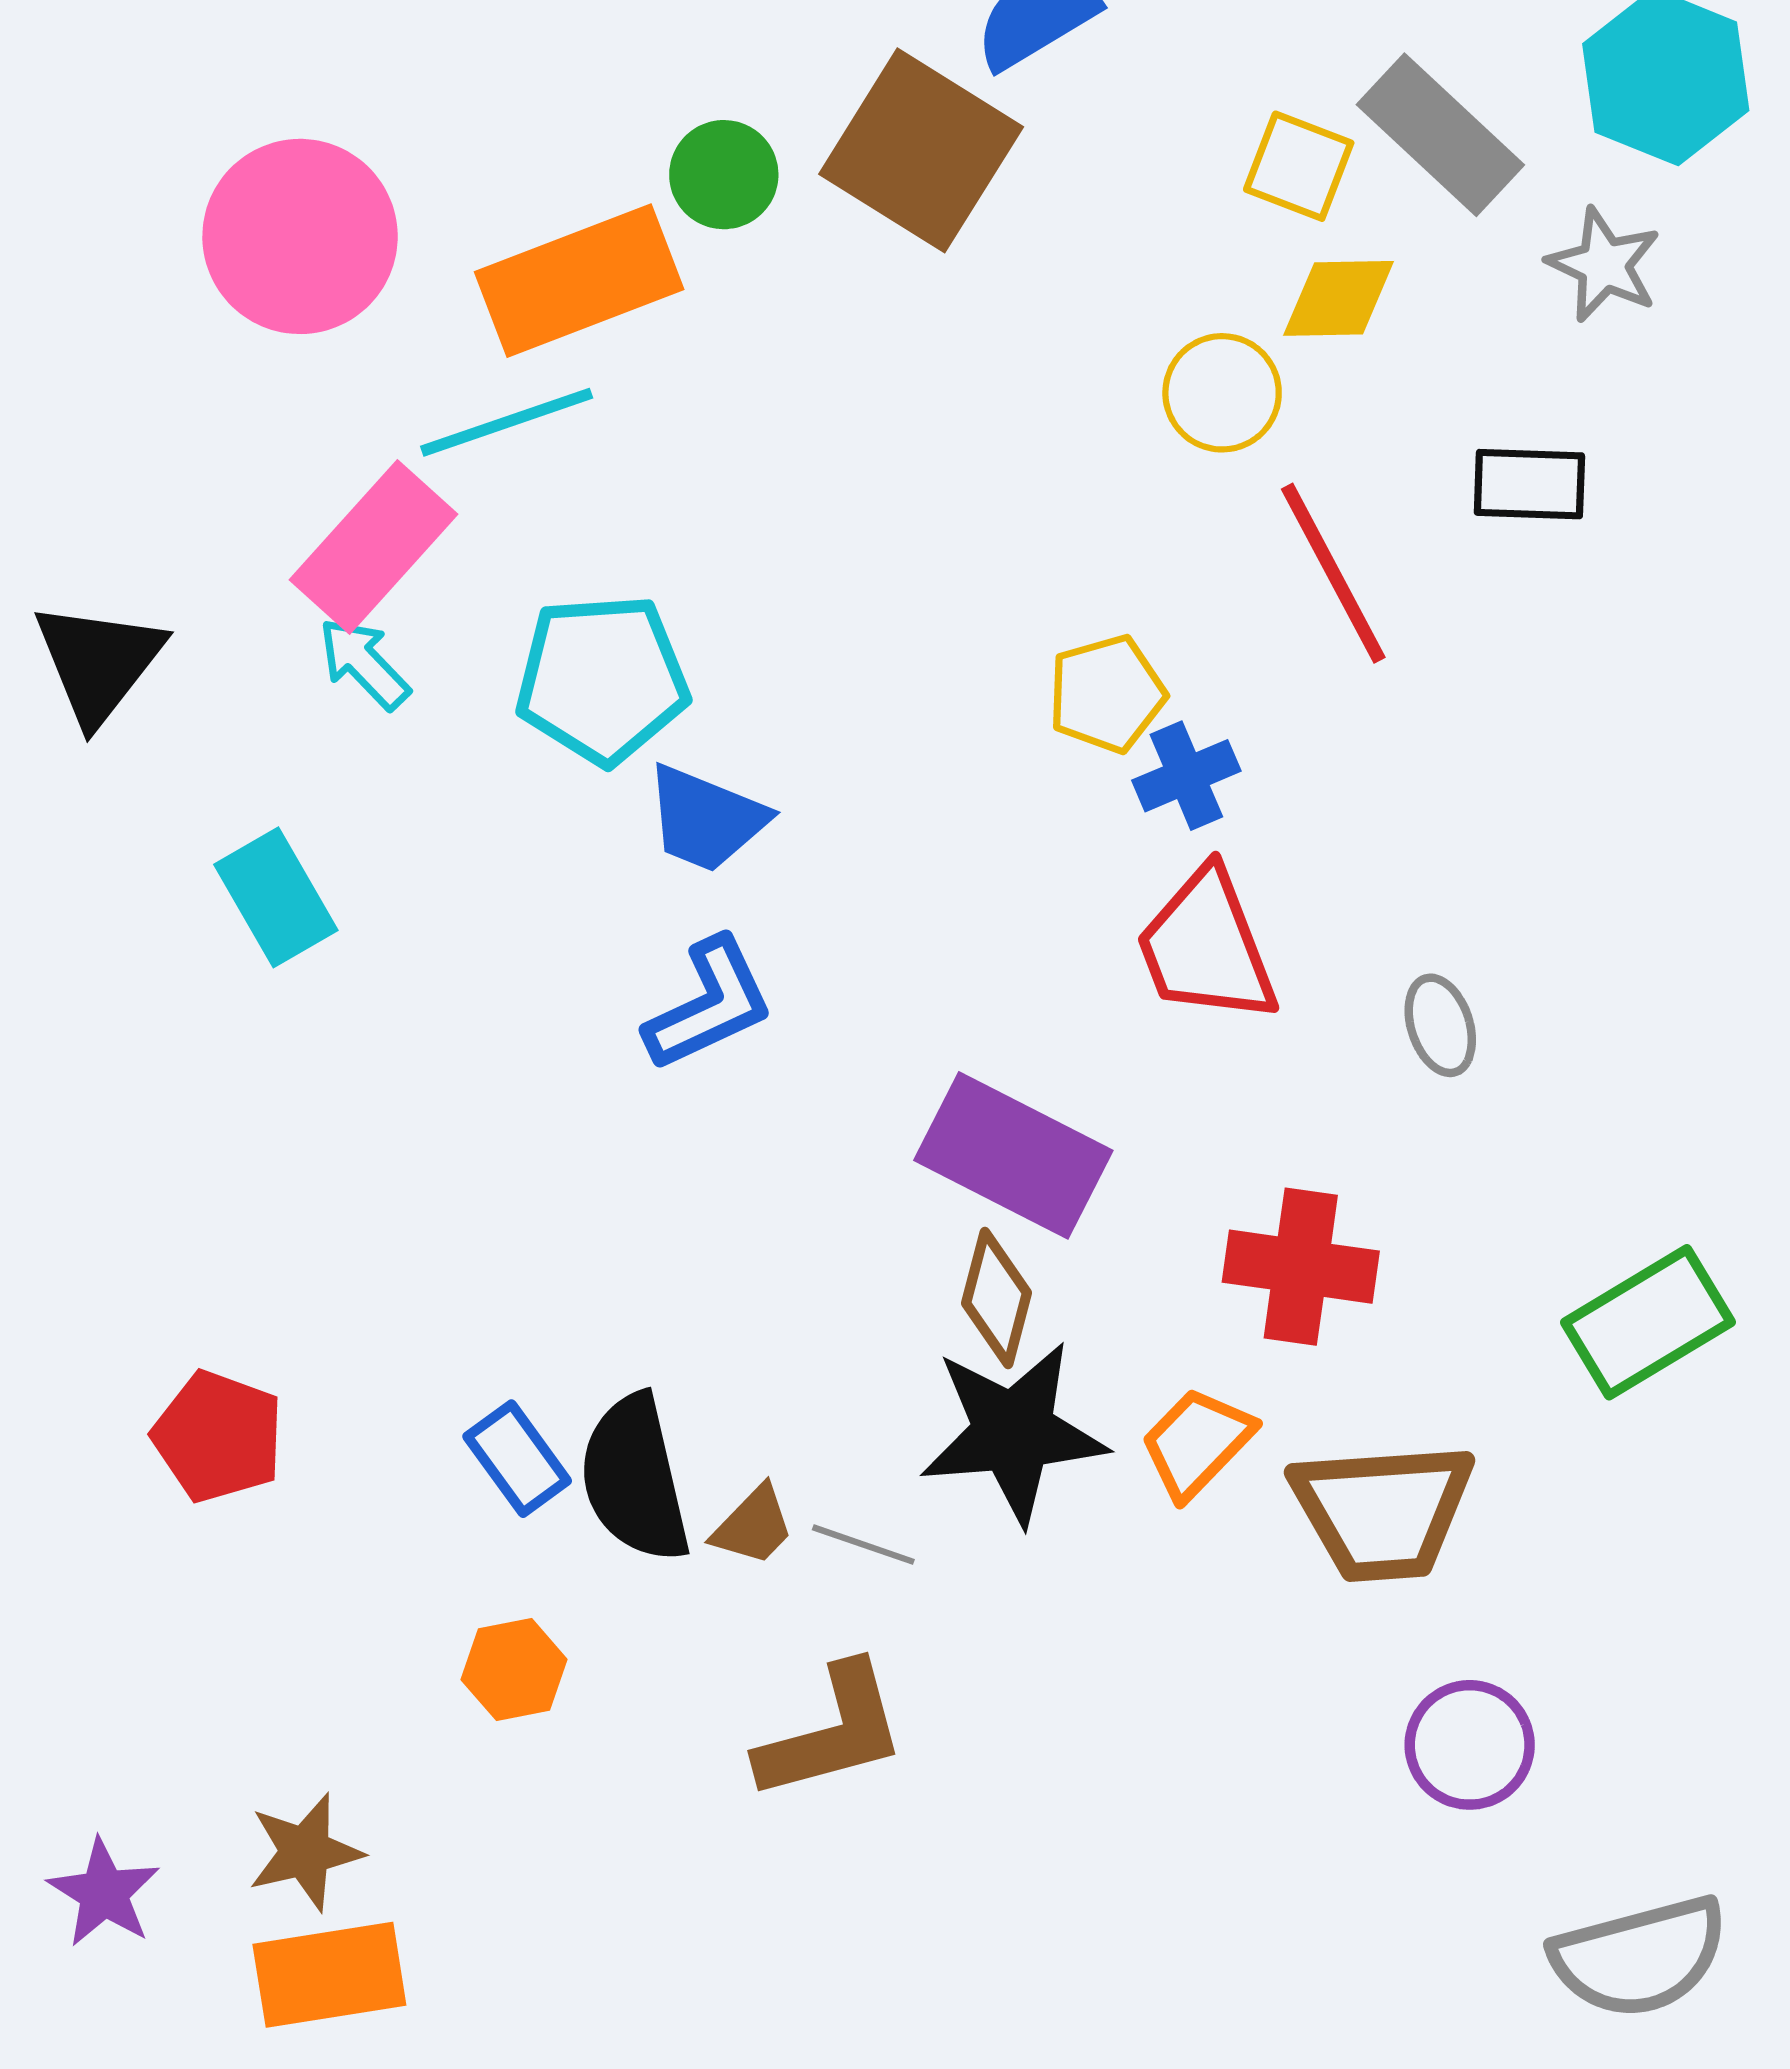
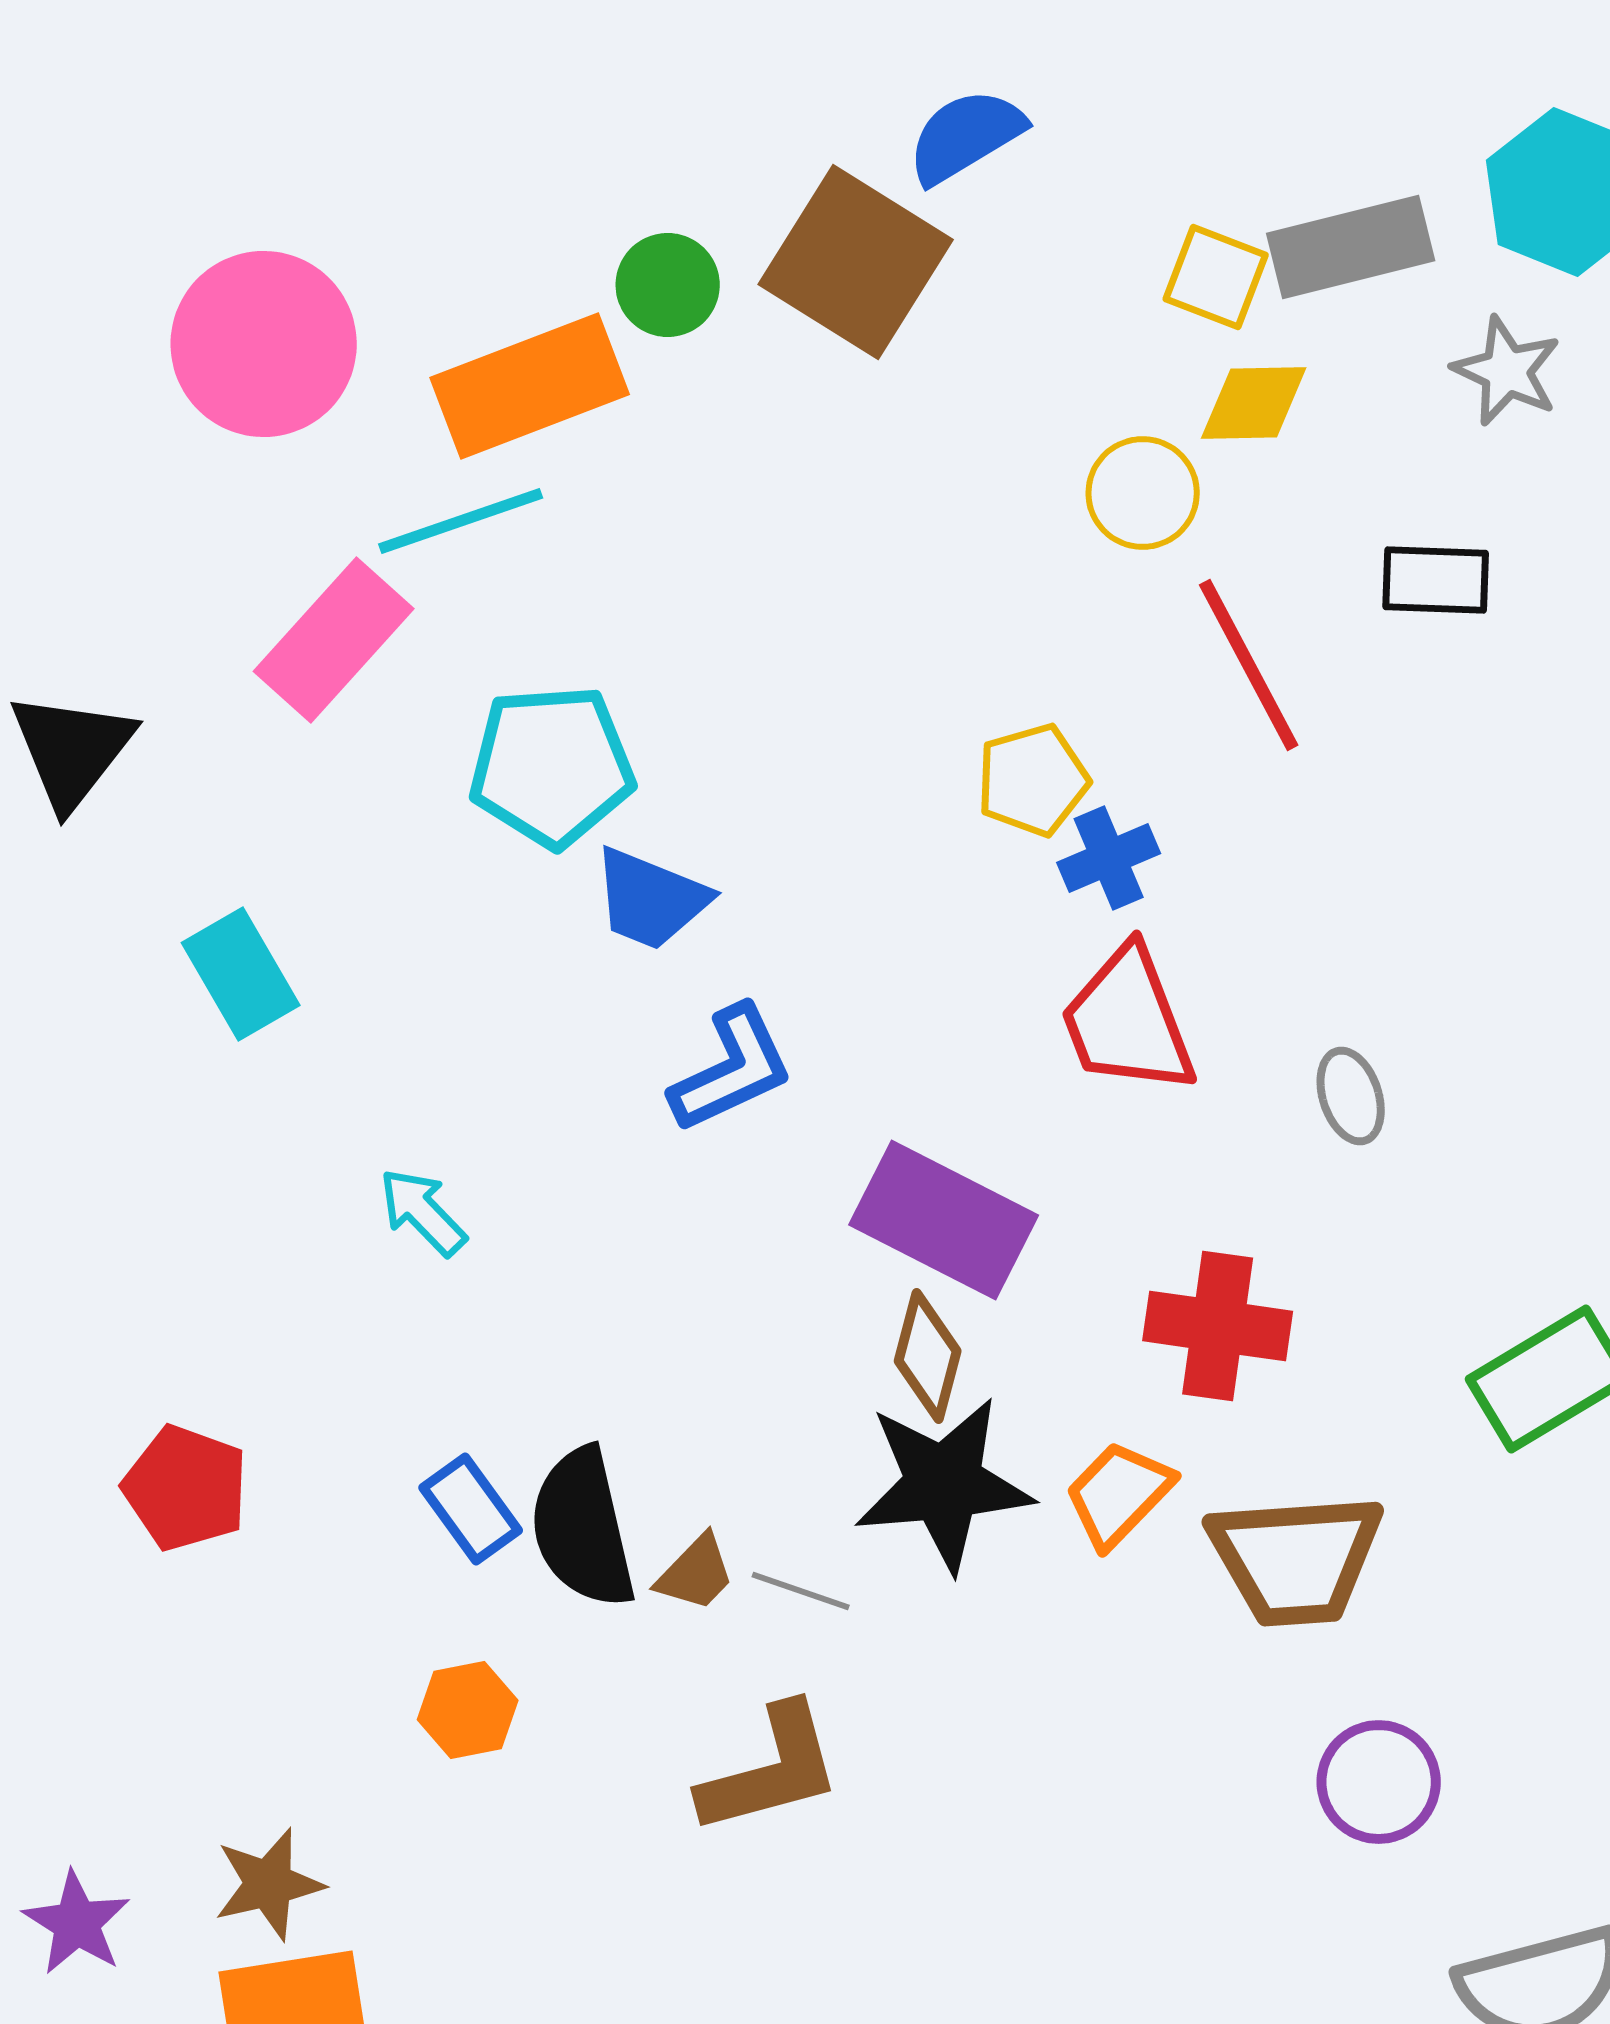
gray rectangle: (1440, 135) -> (1351, 247), turned -57
cyan arrow: (364, 663) -> (423, 1212), moved
blue L-shape: (709, 1004) -> (732, 1069), moved

